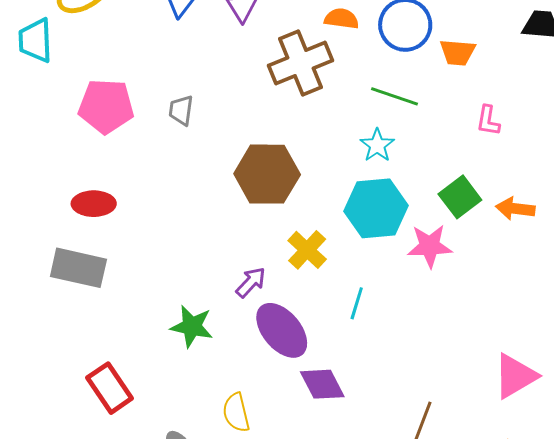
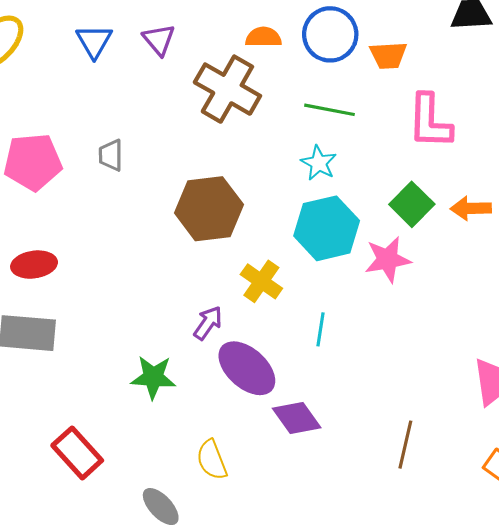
brown cross: (300, 63) -> (227, 89), turned -30
pink L-shape: (488, 121) -> (430, 121), size x1.8

